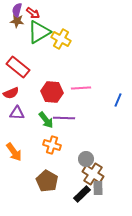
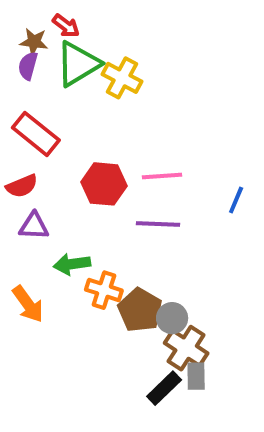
purple semicircle: (17, 10) -> (28, 66), moved
purple line: (64, 118) -> (158, 224), moved
green arrow: (46, 120) -> (72, 264), moved, turned 120
brown pentagon: (47, 181) -> (140, 310), moved

